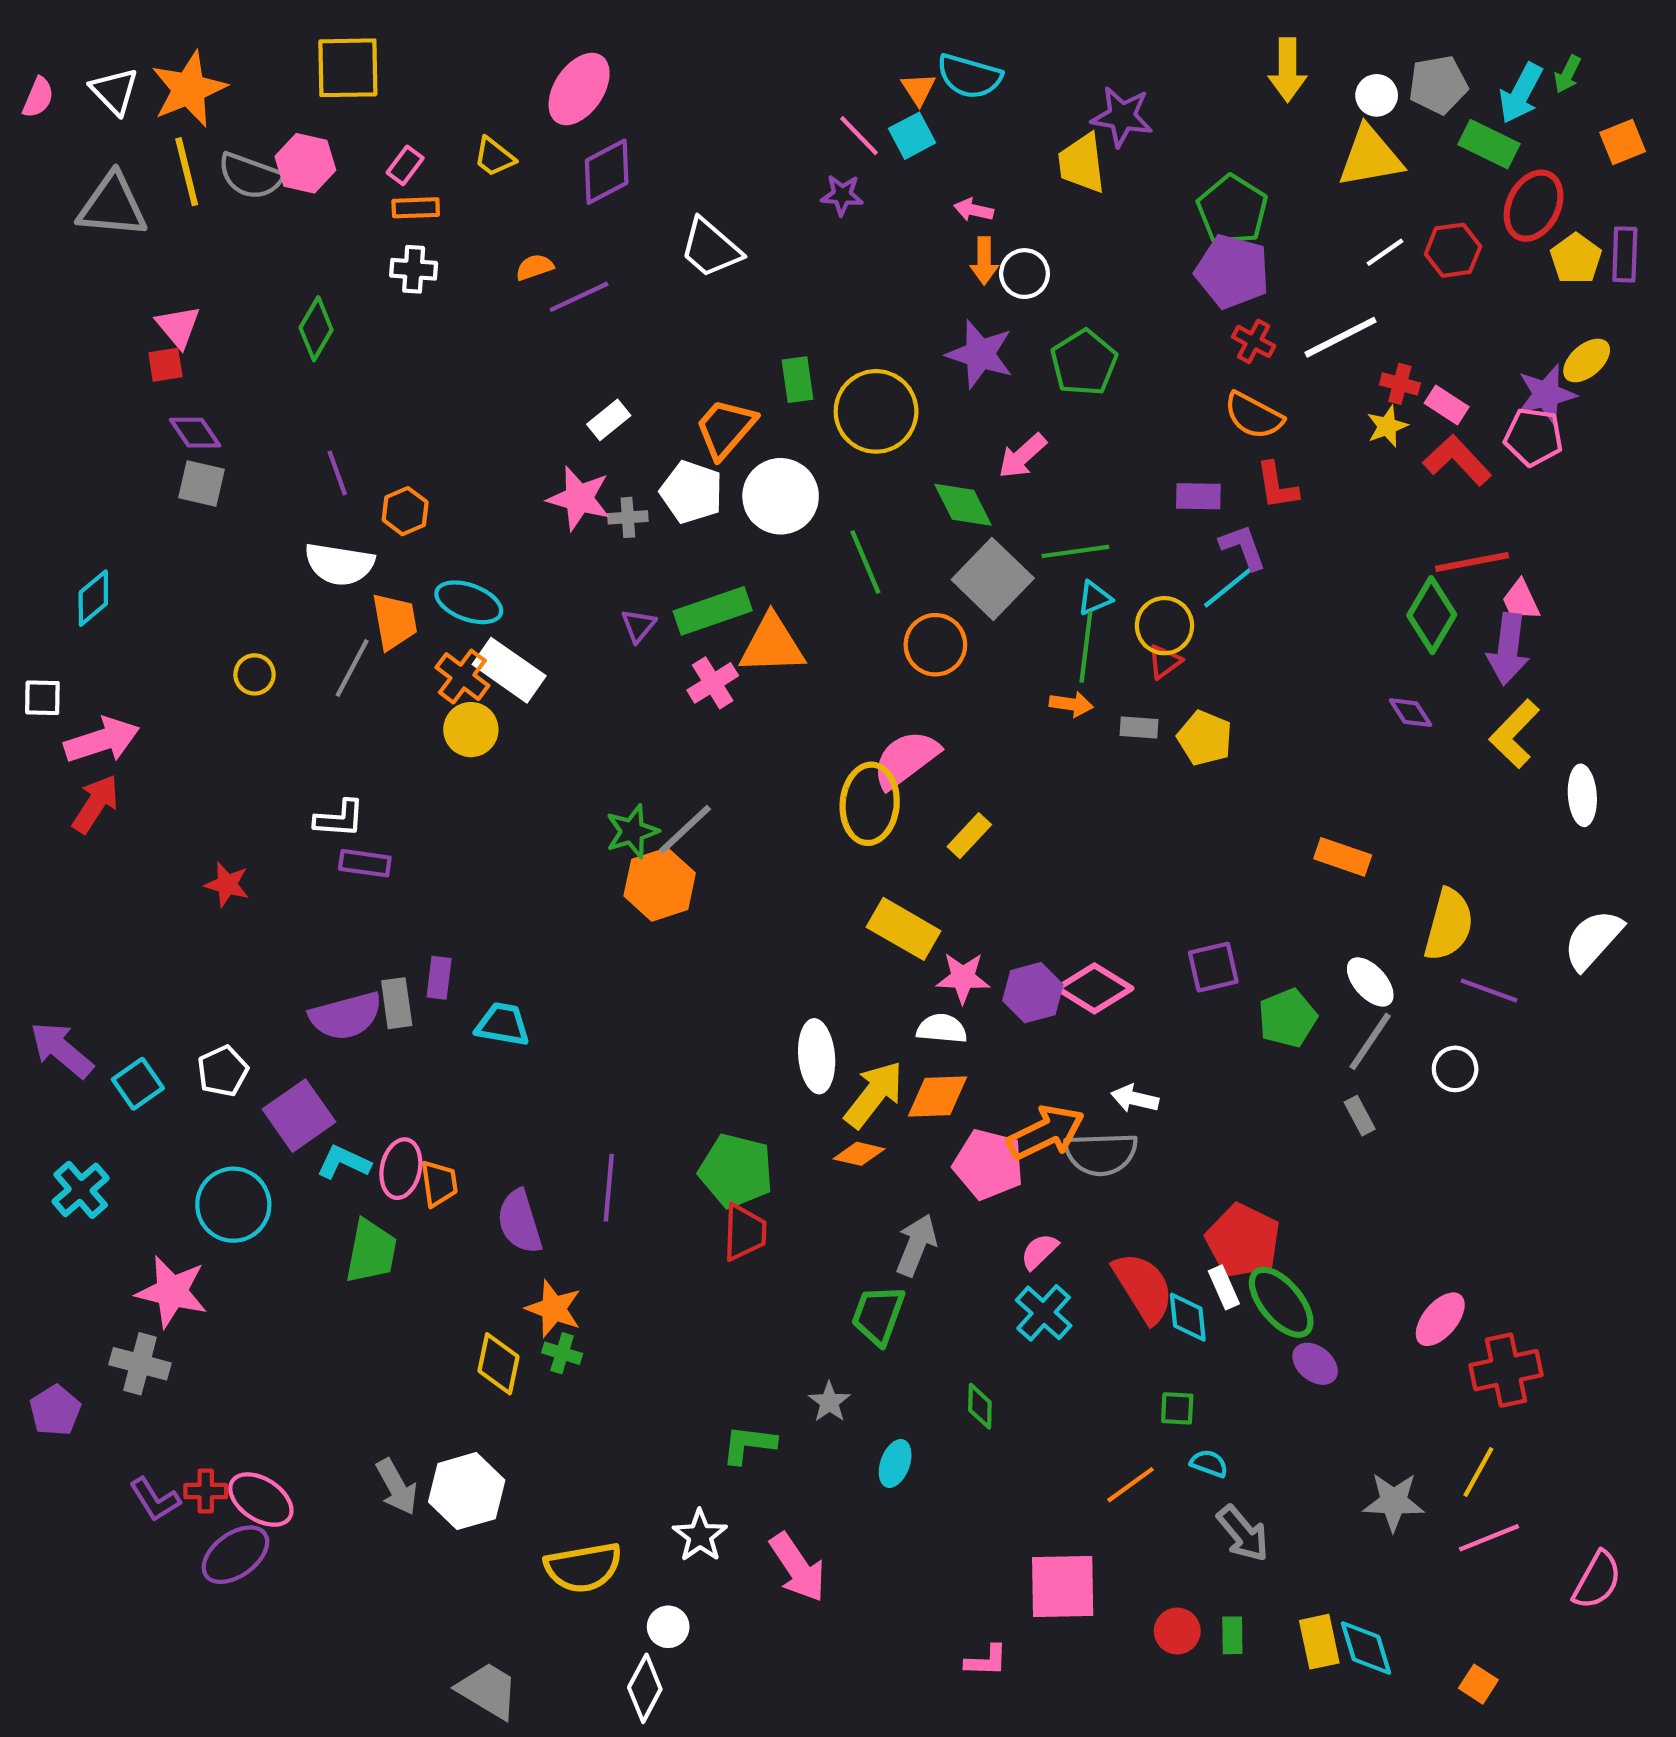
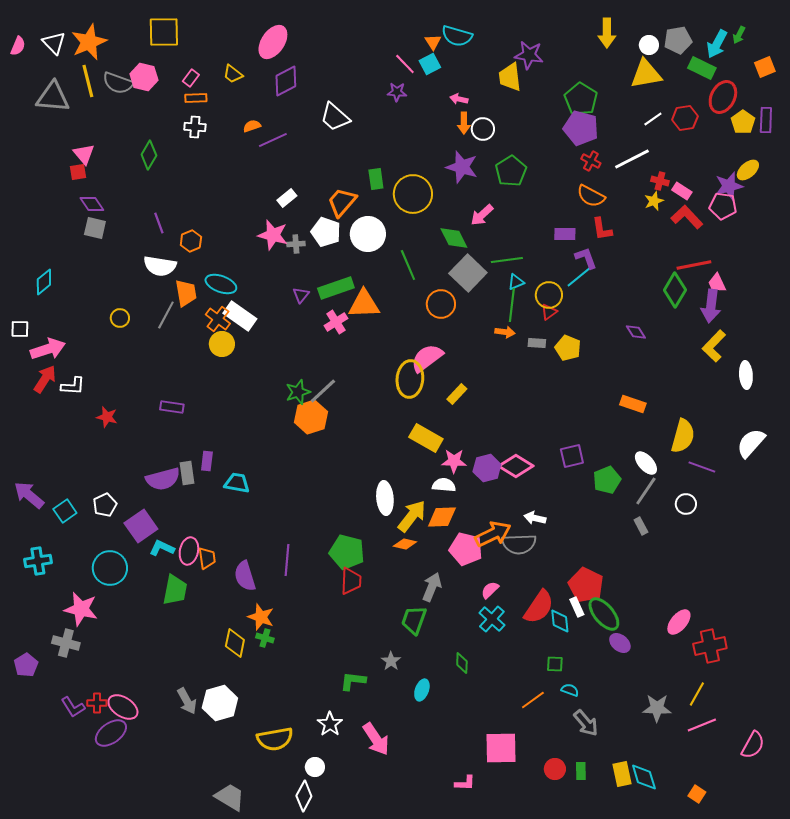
purple diamond: (1411, 713) -> (636, 332), moved
white L-shape: (339, 819) -> (73, 386), moved
cyan cross: (81, 1190) -> (38, 561), turned 32
red semicircle: (1143, 1287) -> (539, 607), turned 66

